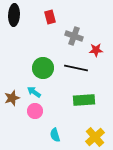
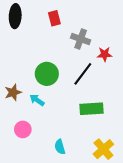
black line: (76, 68) -> (83, 74), turned -65
brown star: (12, 98) -> (13, 92), moved
pink circle: (35, 111) -> (23, 129), moved

